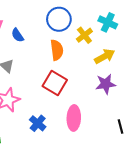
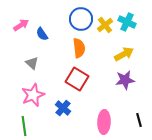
yellow cross: (84, 35) -> (105, 25), moved
pink ellipse: (74, 118) -> (104, 122), moved
blue cross: (38, 123) -> (63, 108), moved

